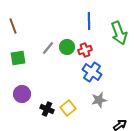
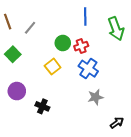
gray line: (48, 48) -> (30, 28), moved
green square: (18, 58) -> (13, 54), turned -35
yellow square: (68, 108) -> (53, 67), moved

